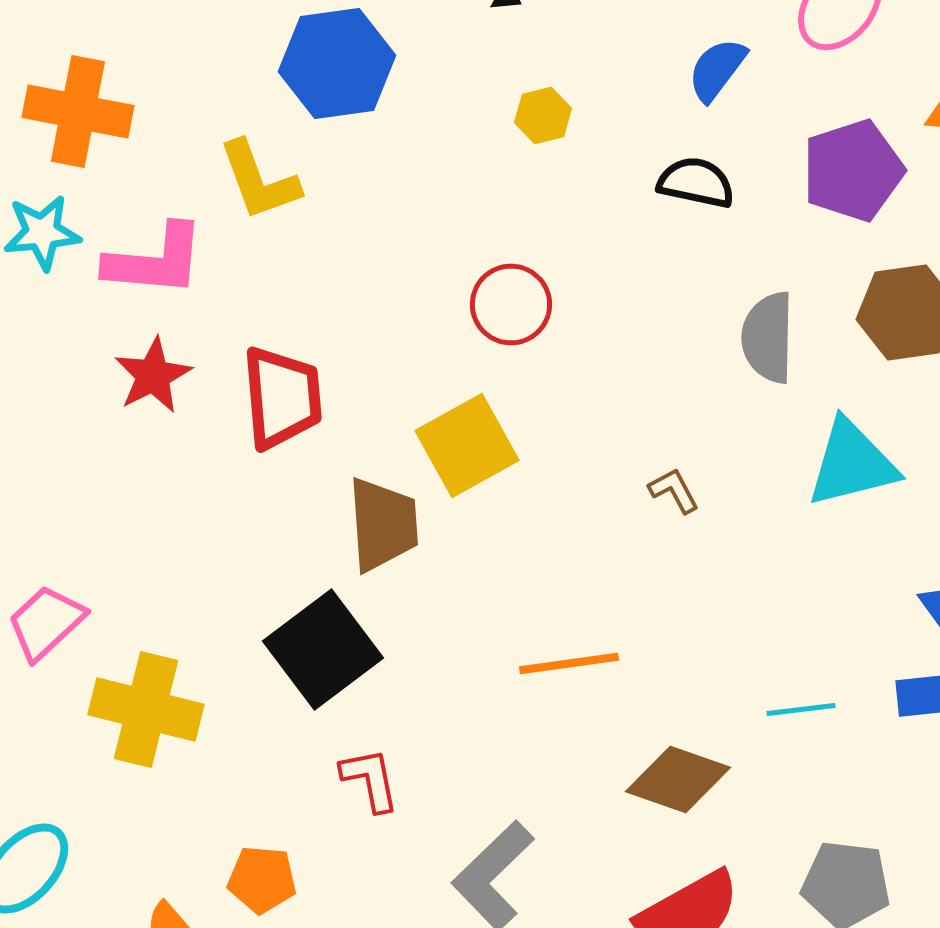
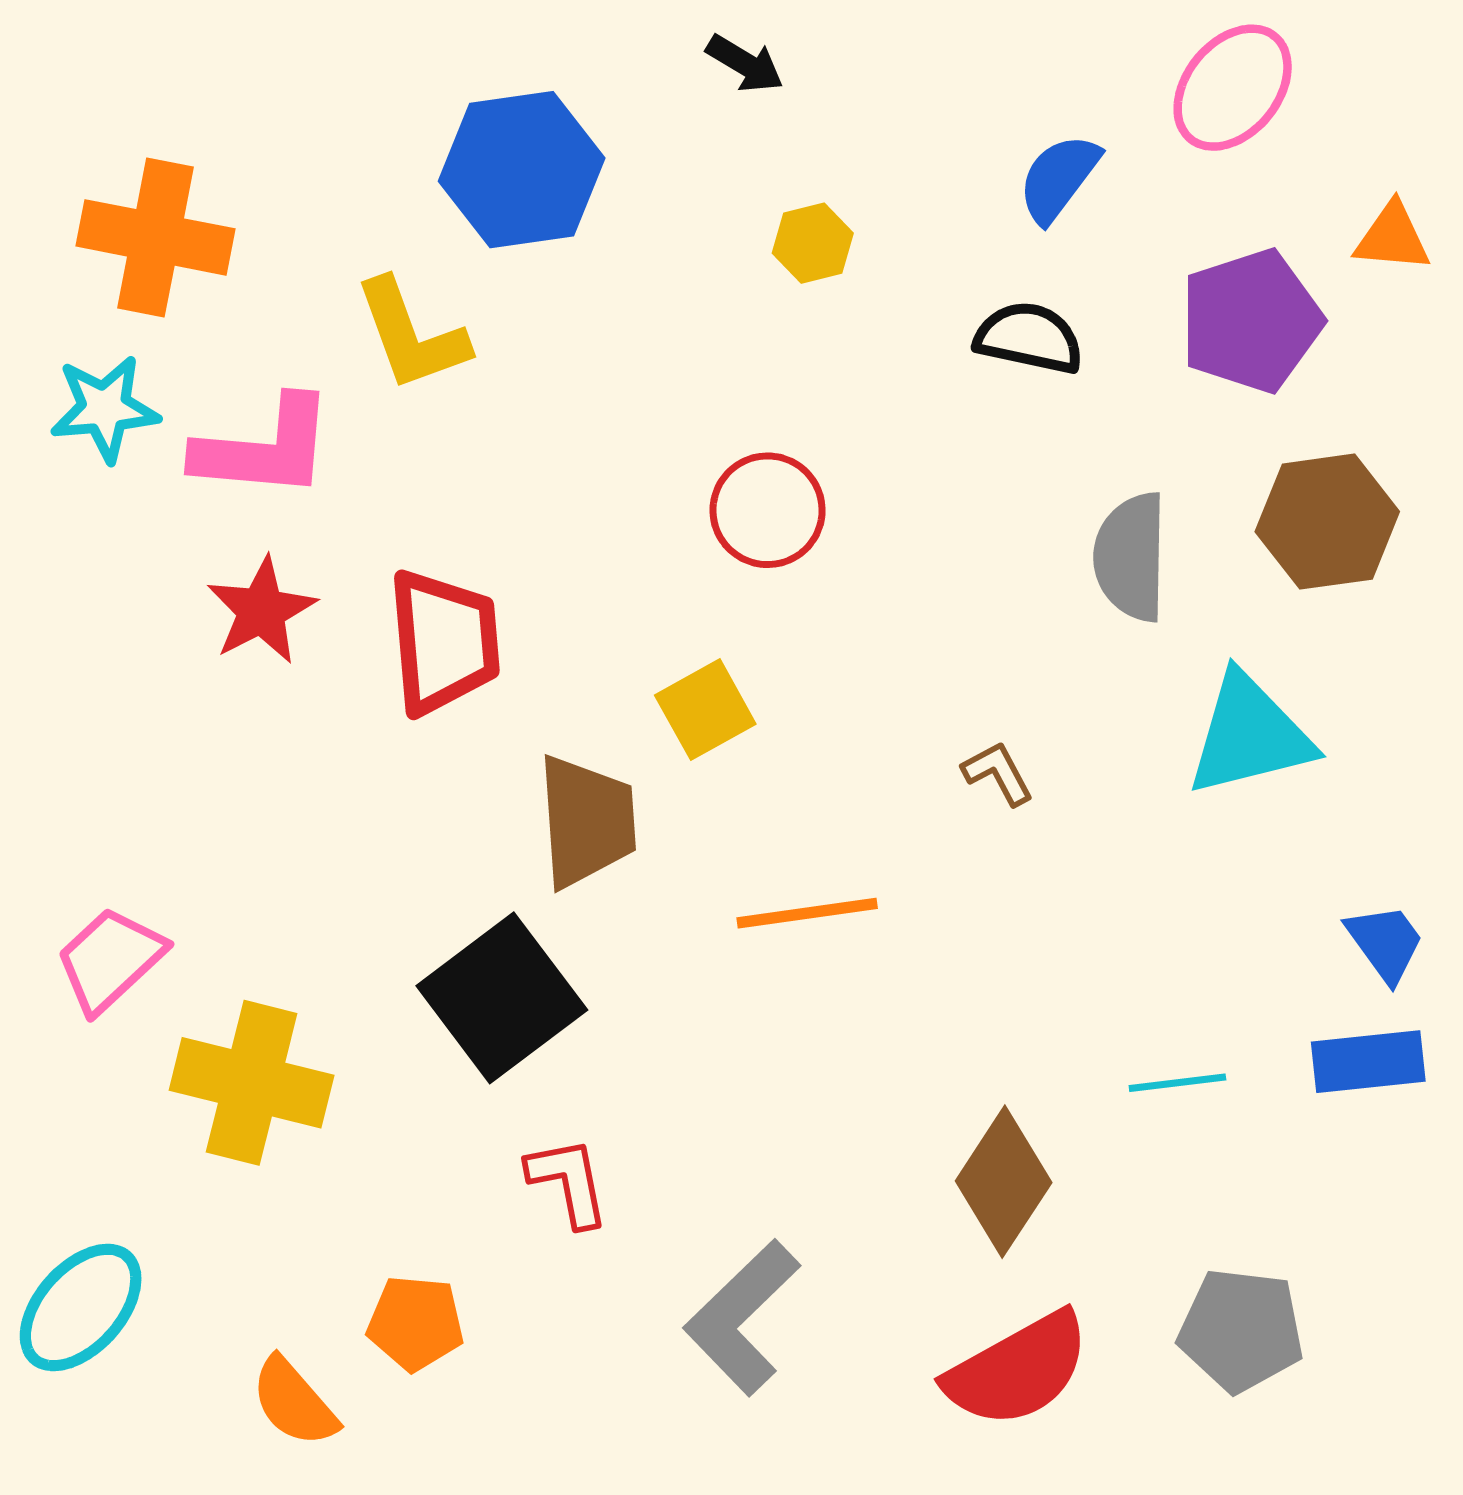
yellow square: (467, 446) -> (705, 710), size x0.7
orange line: (569, 664) -> (807, 913), moved
brown diamond: (678, 780) -> (1004, 1182), turned -76

